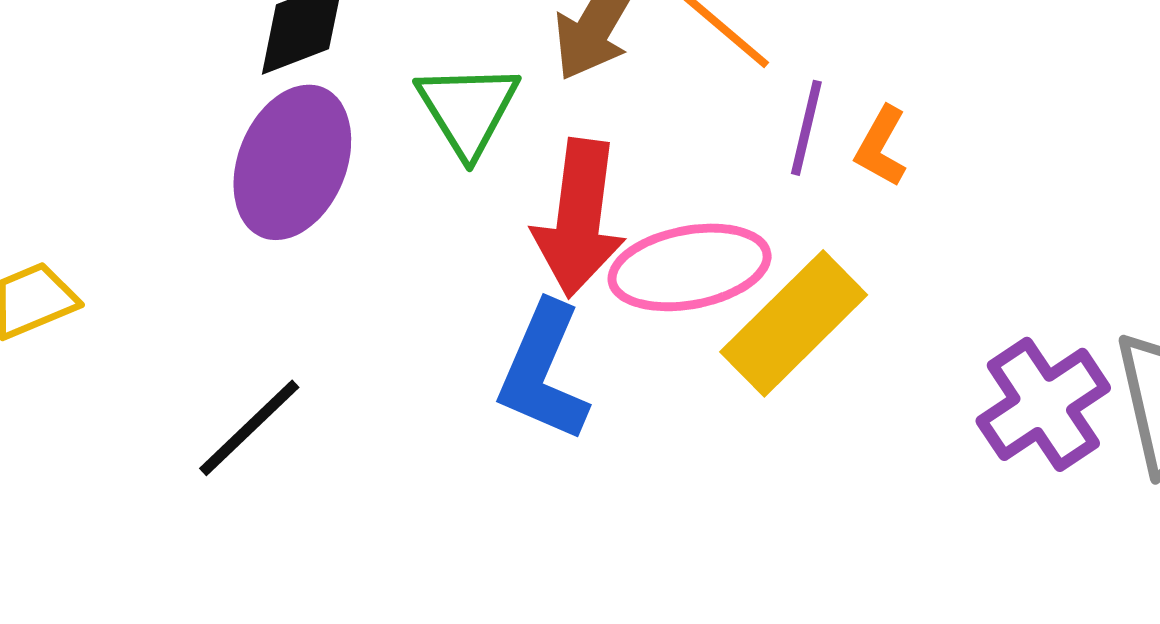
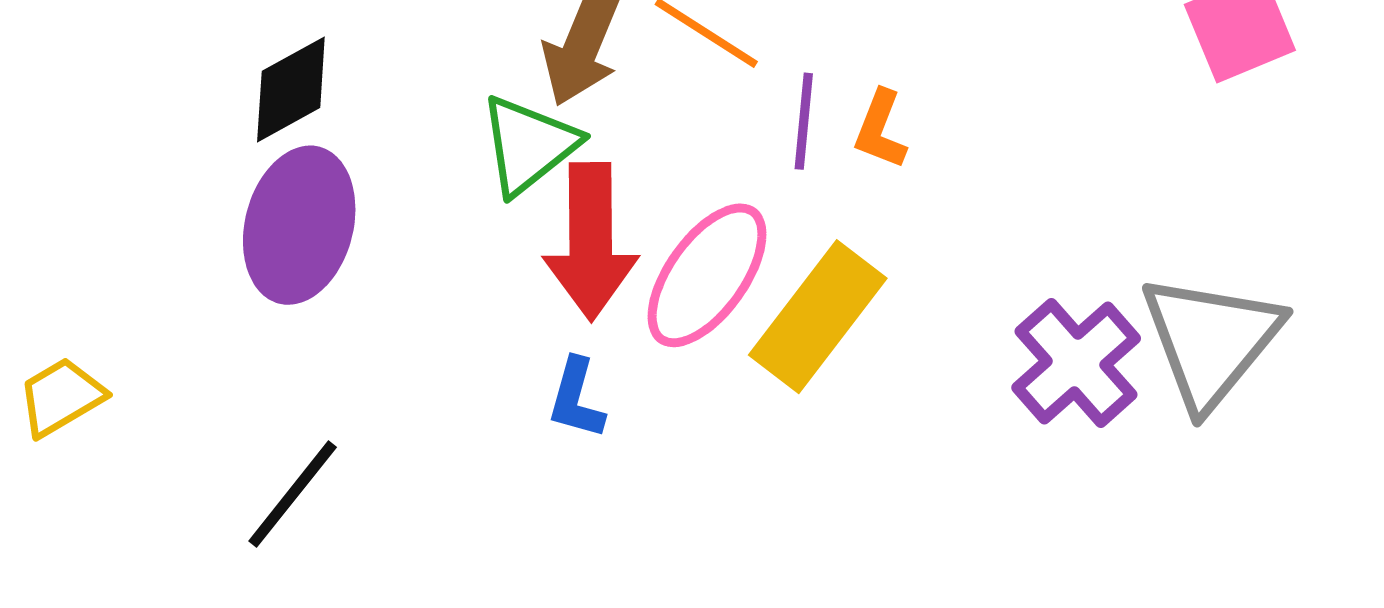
green triangle: (468, 109) -> (529, 145), moved, turned 31
pink ellipse: (690, 267) -> (707, 275), turned -36
blue L-shape: (543, 372) -> (576, 399), size x0.6

